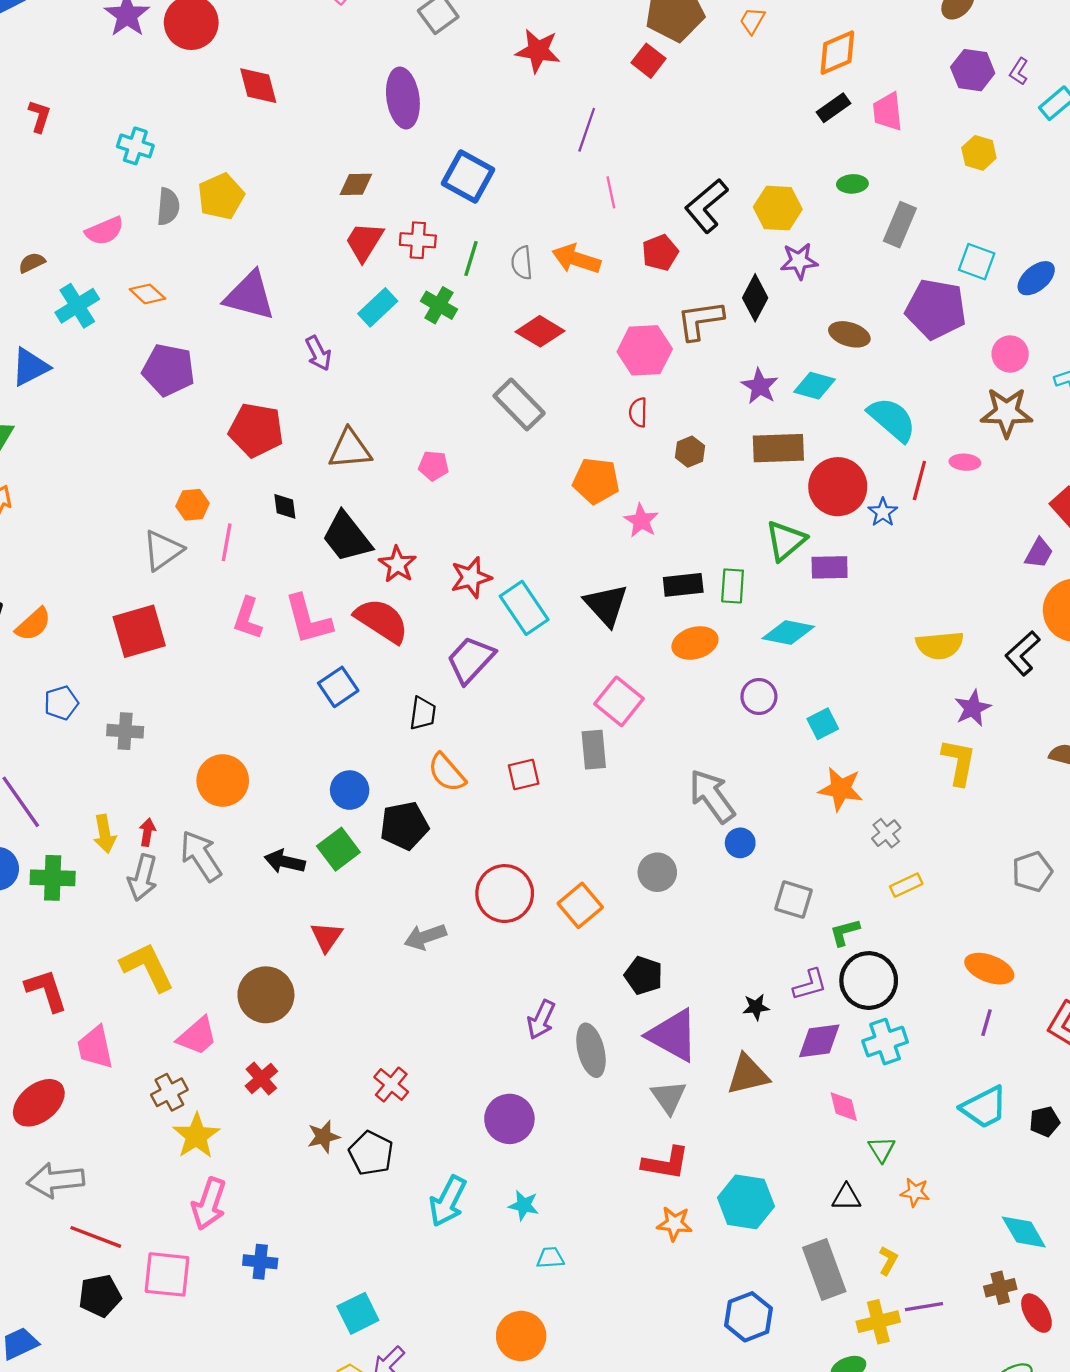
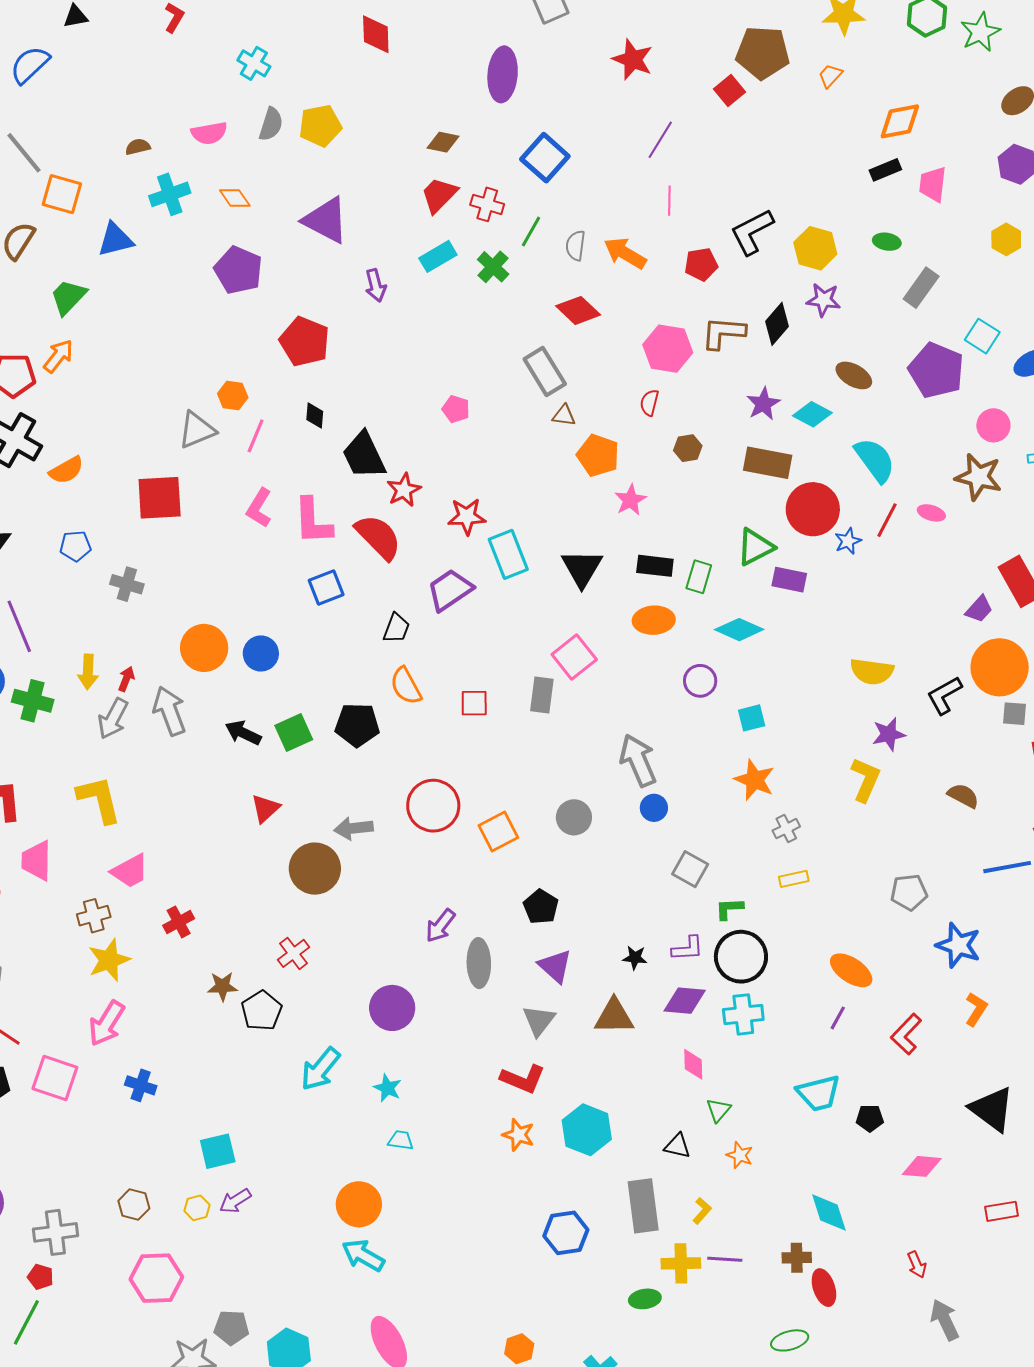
brown triangle: (350, 449) -> (564, 415), moved, size x0.6
blue circle: (350, 790) -> (261, 653), moved
brown circle: (266, 995) -> (315, 869), moved
purple triangle: (673, 1035) -> (555, 966), size x0.7

